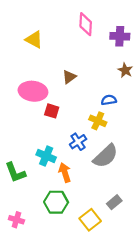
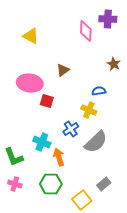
pink diamond: (86, 24) -> (86, 31), moved
purple cross: (120, 36) -> (108, 19), moved
pink cross: (16, 220) -> (15, 184), moved

